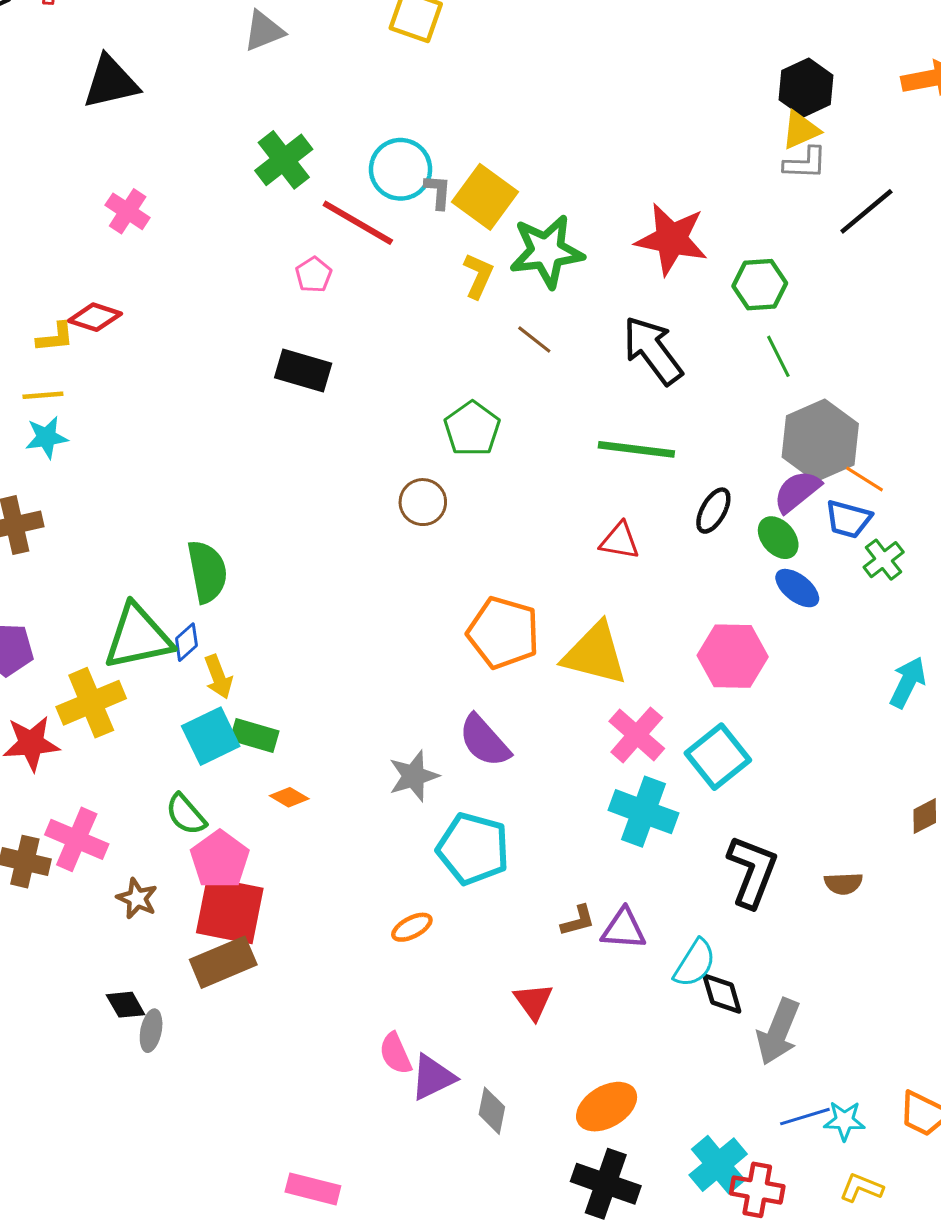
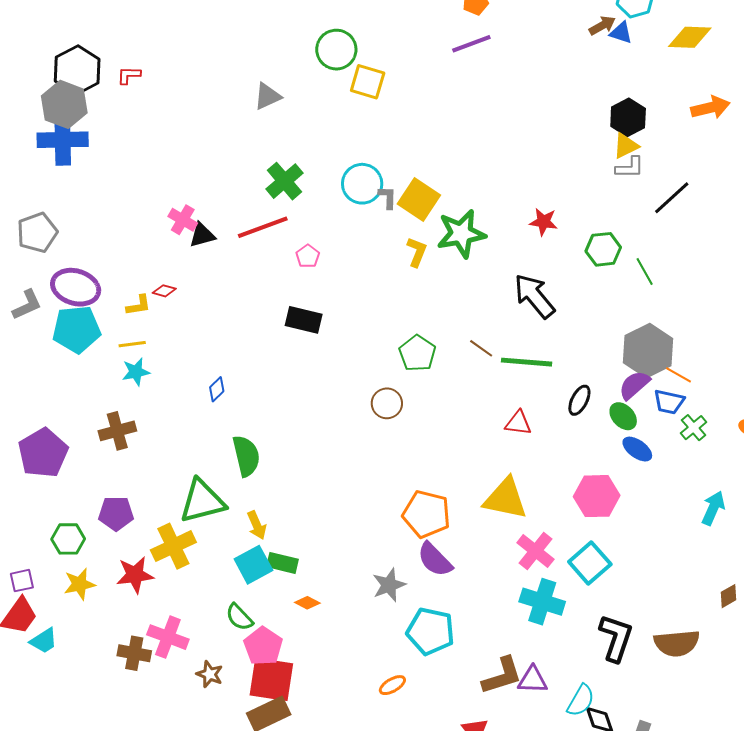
black triangle: (111, 82) -> (202, 235), moved, size x0.7
red line: (358, 223) -> (263, 227), moved, turned -48
red star: (671, 239) -> (543, 222), size x0.6
red diamond: (95, 317) -> (164, 291), size x0.7
brown line: (534, 340) -> (481, 348), moved
green line: (778, 356) -> (645, 272), moved
orange pentagon: (503, 633) -> (426, 514), moved
blue diamond: (186, 642) -> (217, 389), moved
brown semicircle: (843, 883) -> (677, 643), size x1.8
brown L-shape: (578, 921) -> (502, 676), size x1.8

